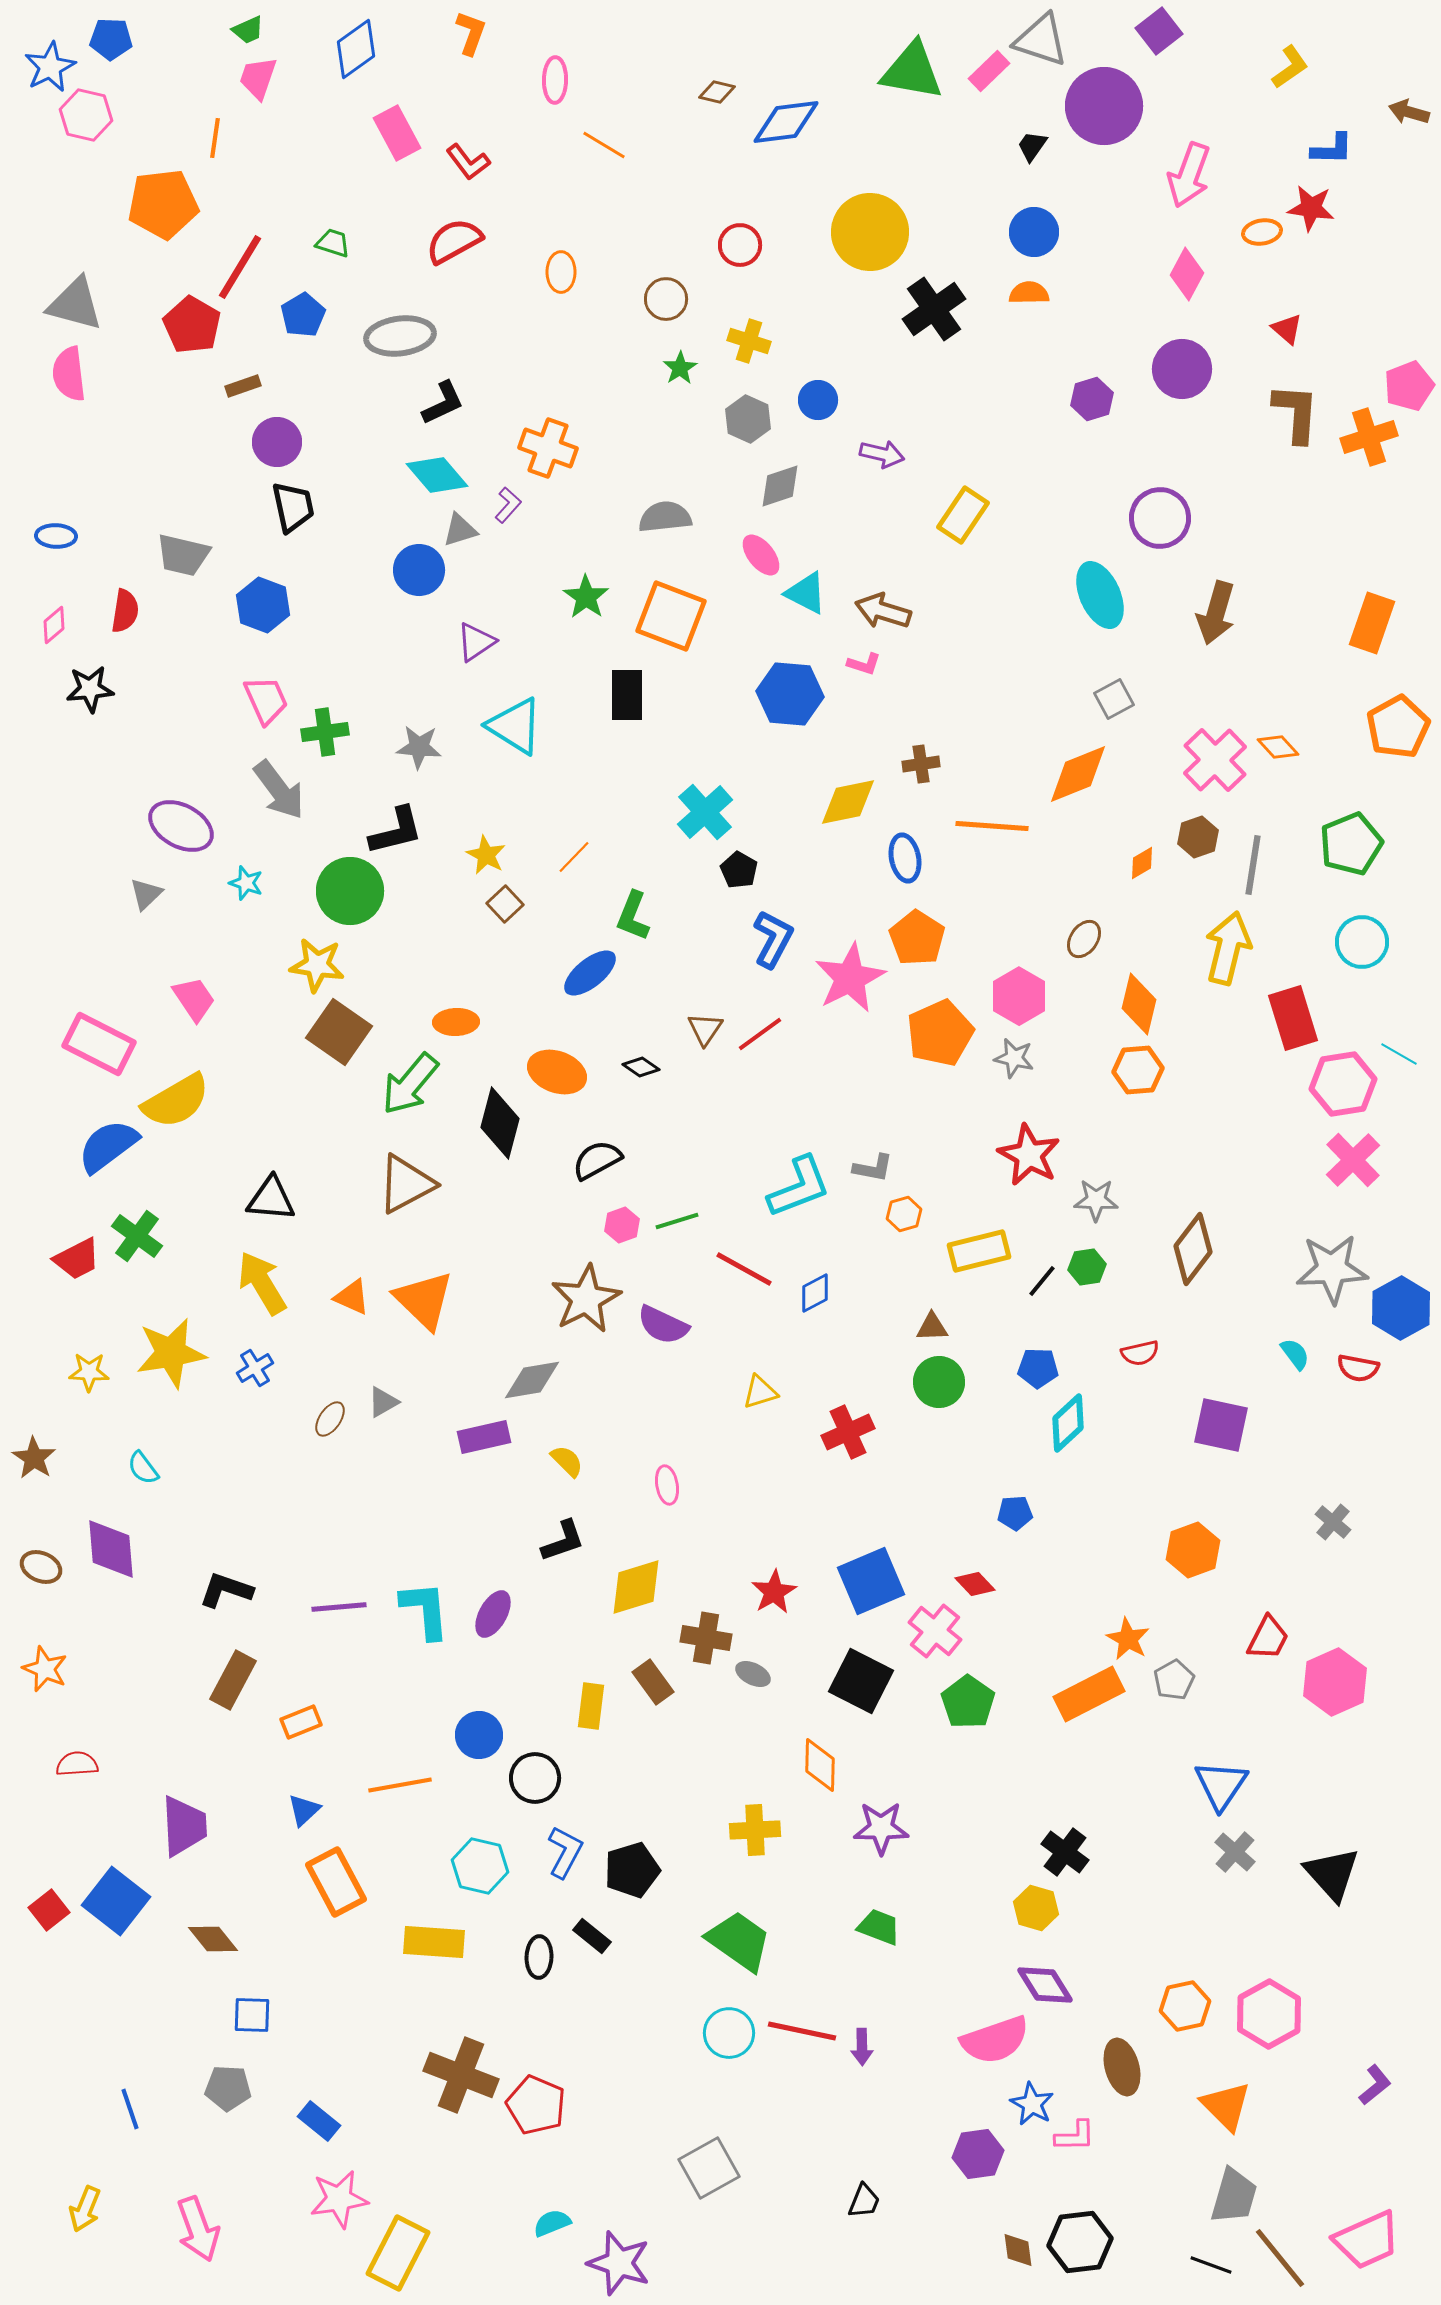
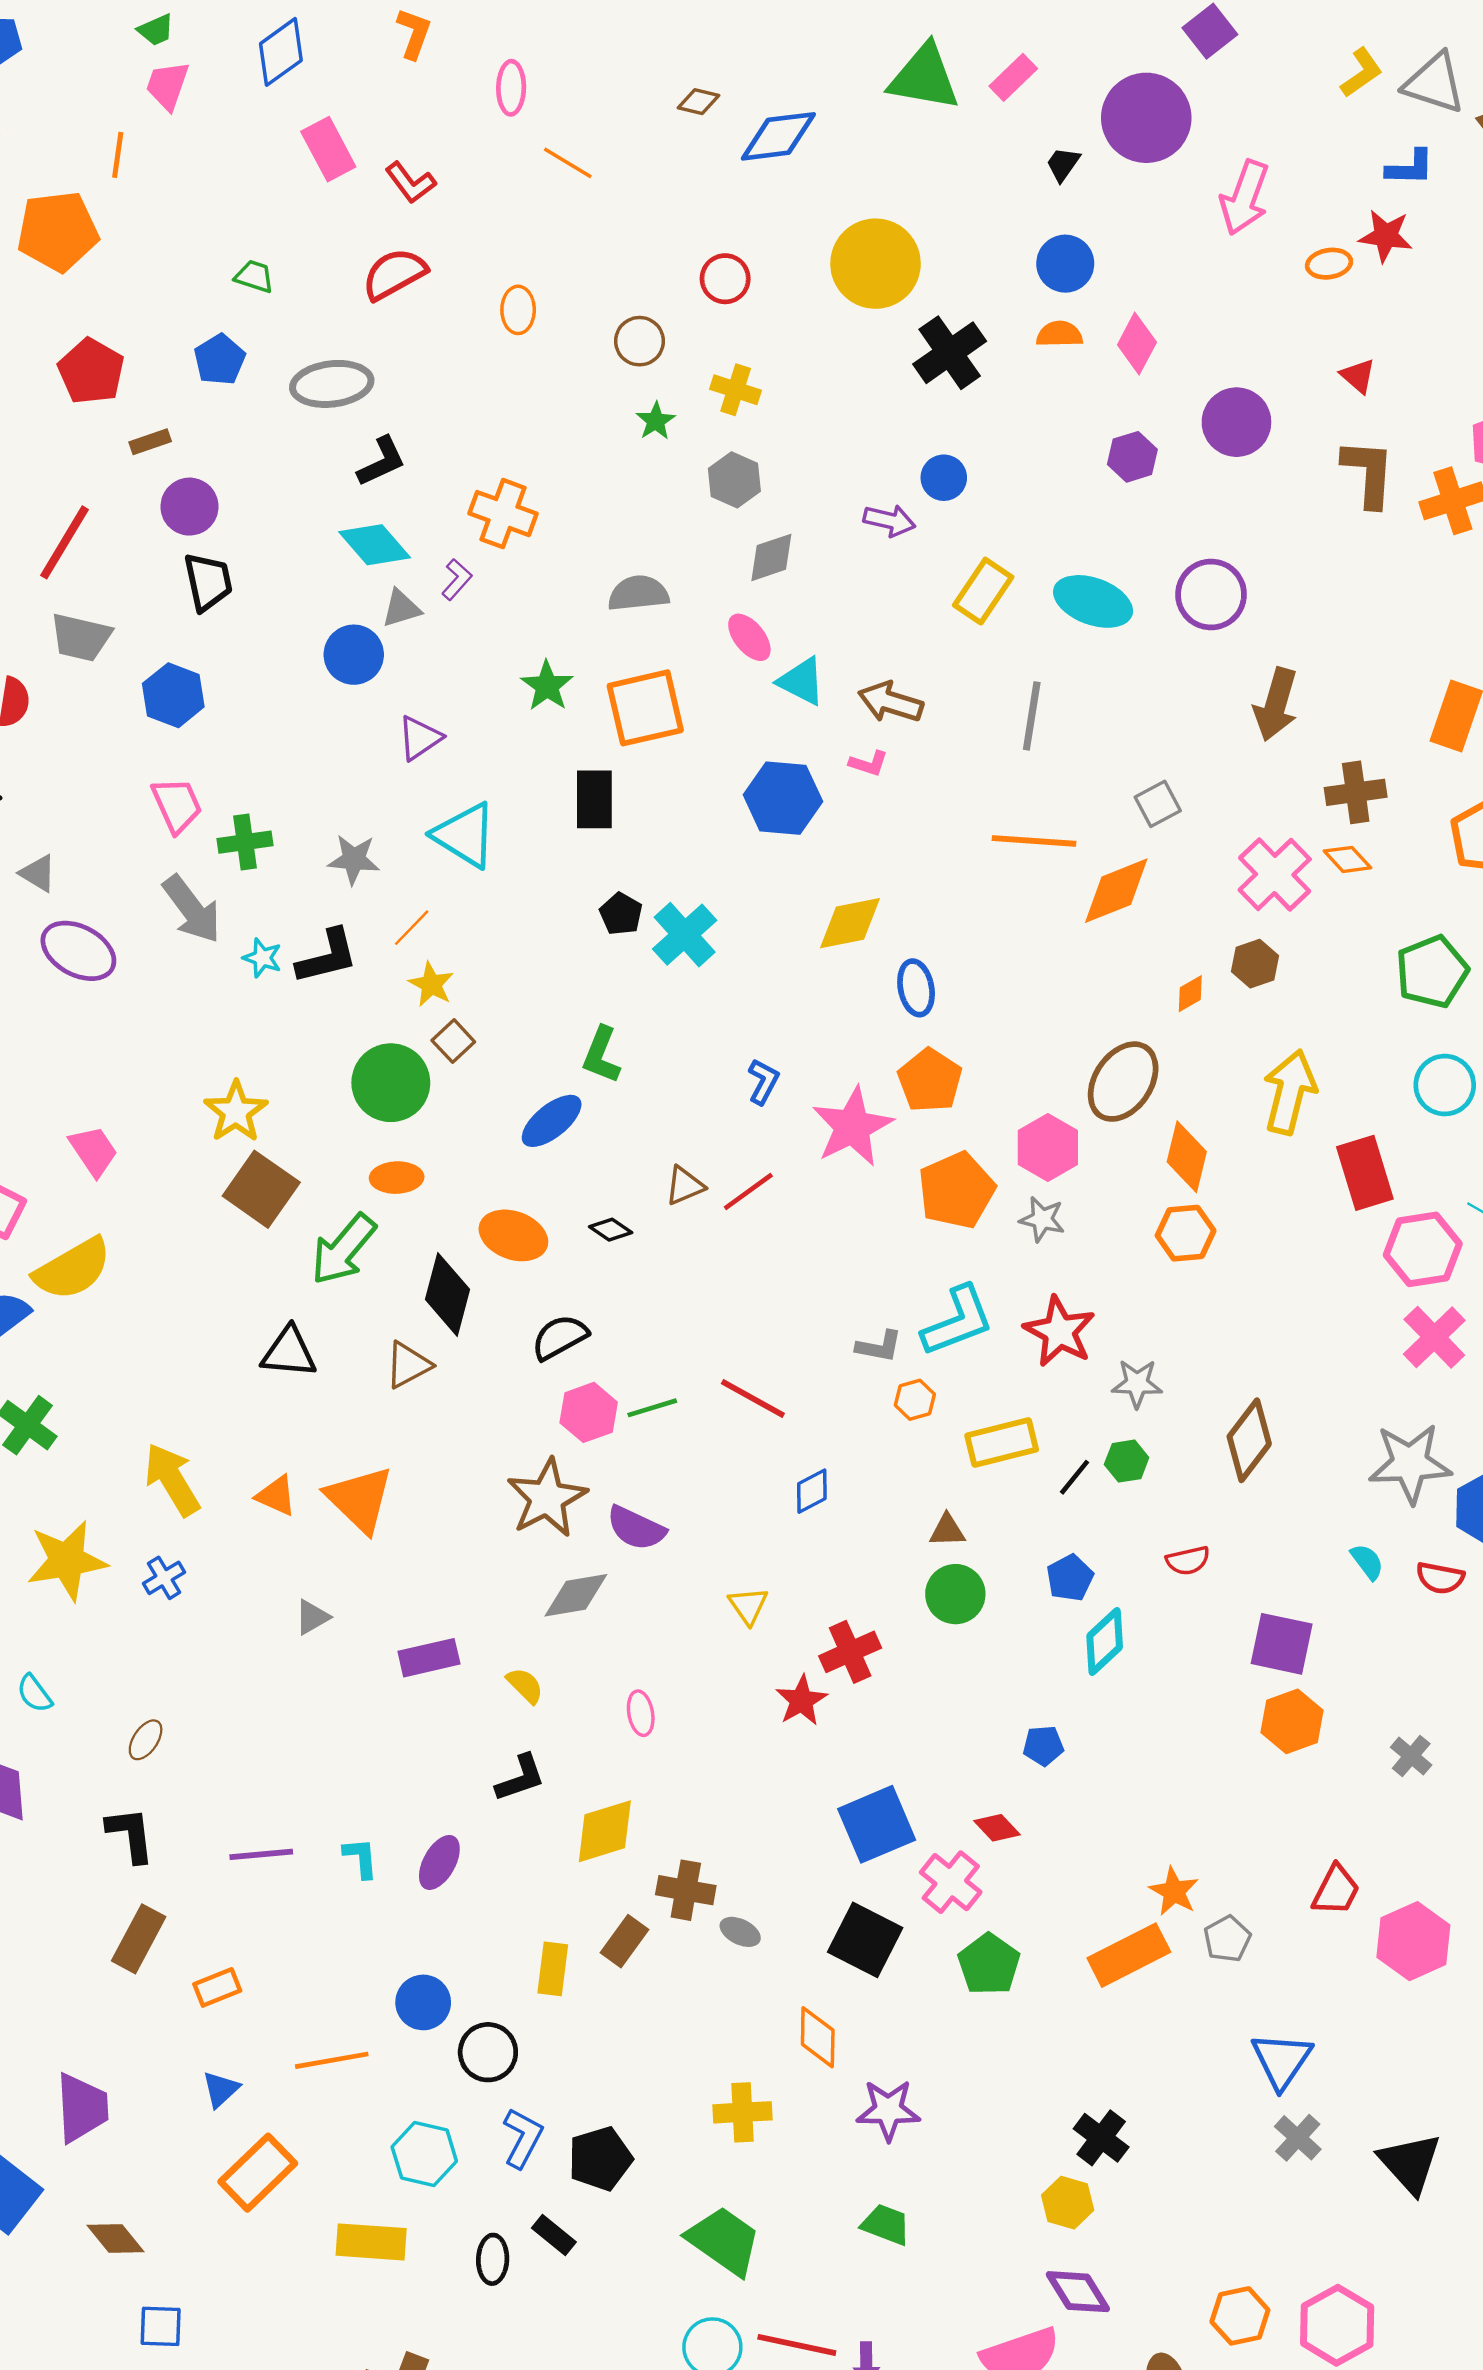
gray triangle: (1041, 40) -> (1434, 83), moved
red line: (240, 267) -> (65, 542), moved
pink diamond: (1187, 274) -> (1137, 343), moved
blue circle: (818, 400) -> (944, 478), moved
cyan ellipse: (1100, 595) -> (1093, 601), moved, turned -46
orange square: (671, 616) -> (645, 708), turned -34
brown cross: (921, 764) -> (1356, 792), moved, size x1.4
orange line: (992, 826) -> (1034, 841), moved
orange line: (574, 857) -> (412, 928), moved
gray line: (1253, 865) -> (1032, 716), moved
black pentagon: (739, 870) -> (621, 914), moved
cyan star: (246, 883) -> (262, 958), moved
green circle: (350, 891) -> (391, 1083), moved
gray triangle: (146, 894) -> (38, 873), moved, turned -45
blue L-shape: (773, 939) -> (763, 1082), size x0.7
brown ellipse: (1084, 939) -> (1123, 1082), size x1.8
yellow star: (317, 965) -> (236, 1112), turned 30
brown triangle: (705, 1029) -> (685, 1186), turned 33
brown triangle: (406, 1184) -> (408, 1365), moved, size x0.7
cyan L-shape: (799, 1187) -> (958, 1321), moved
black triangle: (271, 1199) -> (289, 1352), moved
pink hexagon: (622, 1225) -> (589, 1412), size x1.4
red line: (744, 1269) -> (753, 1399), moved
blue pentagon: (1038, 1368) -> (1070, 1578), turned -30
gray diamond: (532, 1380) -> (576, 1595), moved
yellow triangle: (760, 1392) -> (748, 1606), turned -48
brown ellipse: (330, 1419) -> (146, 1740), moved
orange hexagon: (1193, 1550) -> (1292, 1721), moved
black L-shape: (226, 1590) -> (130, 1835), turned 64
red star: (774, 1592) -> (801, 1701), moved
cyan L-shape: (425, 1610) -> (361, 1858), size x0.6
brown rectangle: (653, 1682) -> (624, 1941), turned 72
orange rectangle: (336, 1882) -> (258, 2173), turned 74

